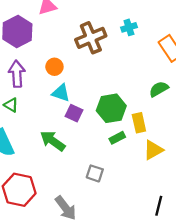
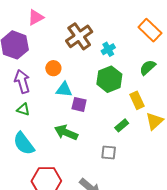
cyan cross: (129, 27) -> (108, 49), moved
green hexagon: (111, 108) -> (109, 79), moved
green rectangle: (117, 138) -> (122, 125), moved

